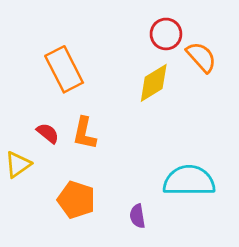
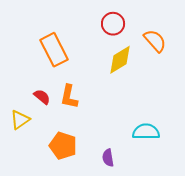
red circle: (166, 34) -> (113, 24), moved
cyan semicircle: (189, 181) -> (146, 132), size x0.7

